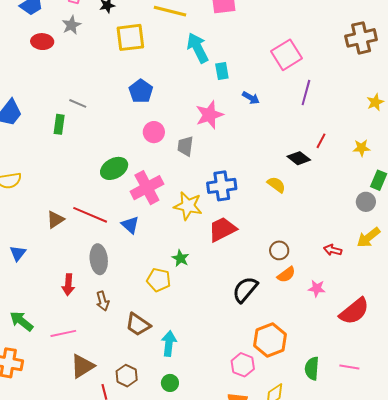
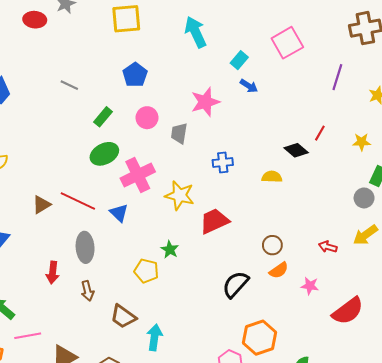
cyan rectangle: (222, 71) -> (239, 60), moved, turned 48
purple line: (306, 93) -> (337, 77), moved
green rectangle: (59, 124) -> (103, 117), moved, turned 30
yellow semicircle: (276, 185) -> (272, 177), turned -36
blue cross: (222, 186) -> (223, 162), moved, size x0.7
pink line: (63, 333) -> (28, 336), moved

